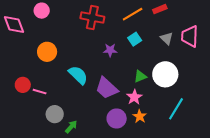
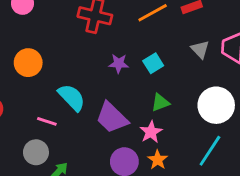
cyan square: (135, 39) -> (153, 63), moved
white circle: (165, 74) -> (216, 105), moved
pink line: (40, 92) -> (47, 121), moved

